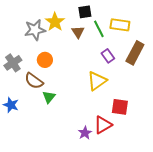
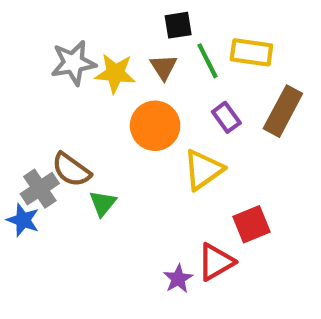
yellow star: (55, 22) -> (115, 73), moved, turned -30
orange circle: (45, 60) -> (155, 126), moved, size x1.5
gray cross: (13, 63) -> (40, 189), moved
red square: (120, 107) -> (251, 224), turned -30

